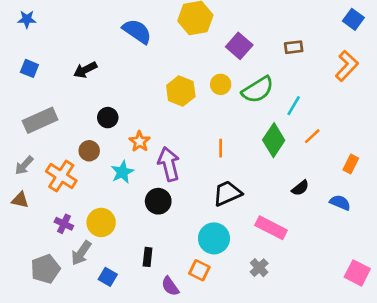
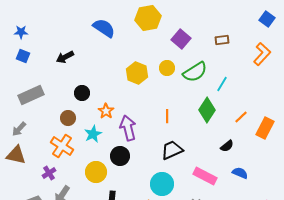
blue star: (27, 19) -> (21, 32), moved
orange line: (312, 136) -> (241, 117), moved
orange rectangle: (351, 164) -> (265, 128), size x1.5
orange cross: (61, 176) -> (62, 146), moved
brown triangle: (20, 200) -> (16, 155), size x1.5
blue semicircle: (340, 203) -> (240, 173), moved
yellow circle: (101, 222) -> (96, 172), moved
purple cross: (64, 224) -> (49, 173), turned 32

